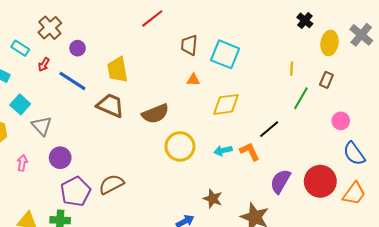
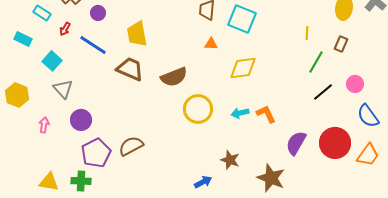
cyan square: (20, 104) -> (52, 61), moved
black line: (269, 129) -> (323, 92), moved

